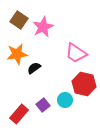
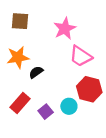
brown square: (19, 20) -> (20, 21), turned -30
pink star: (43, 27) -> (65, 29), moved
red rectangle: (19, 114) -> (20, 103), moved

